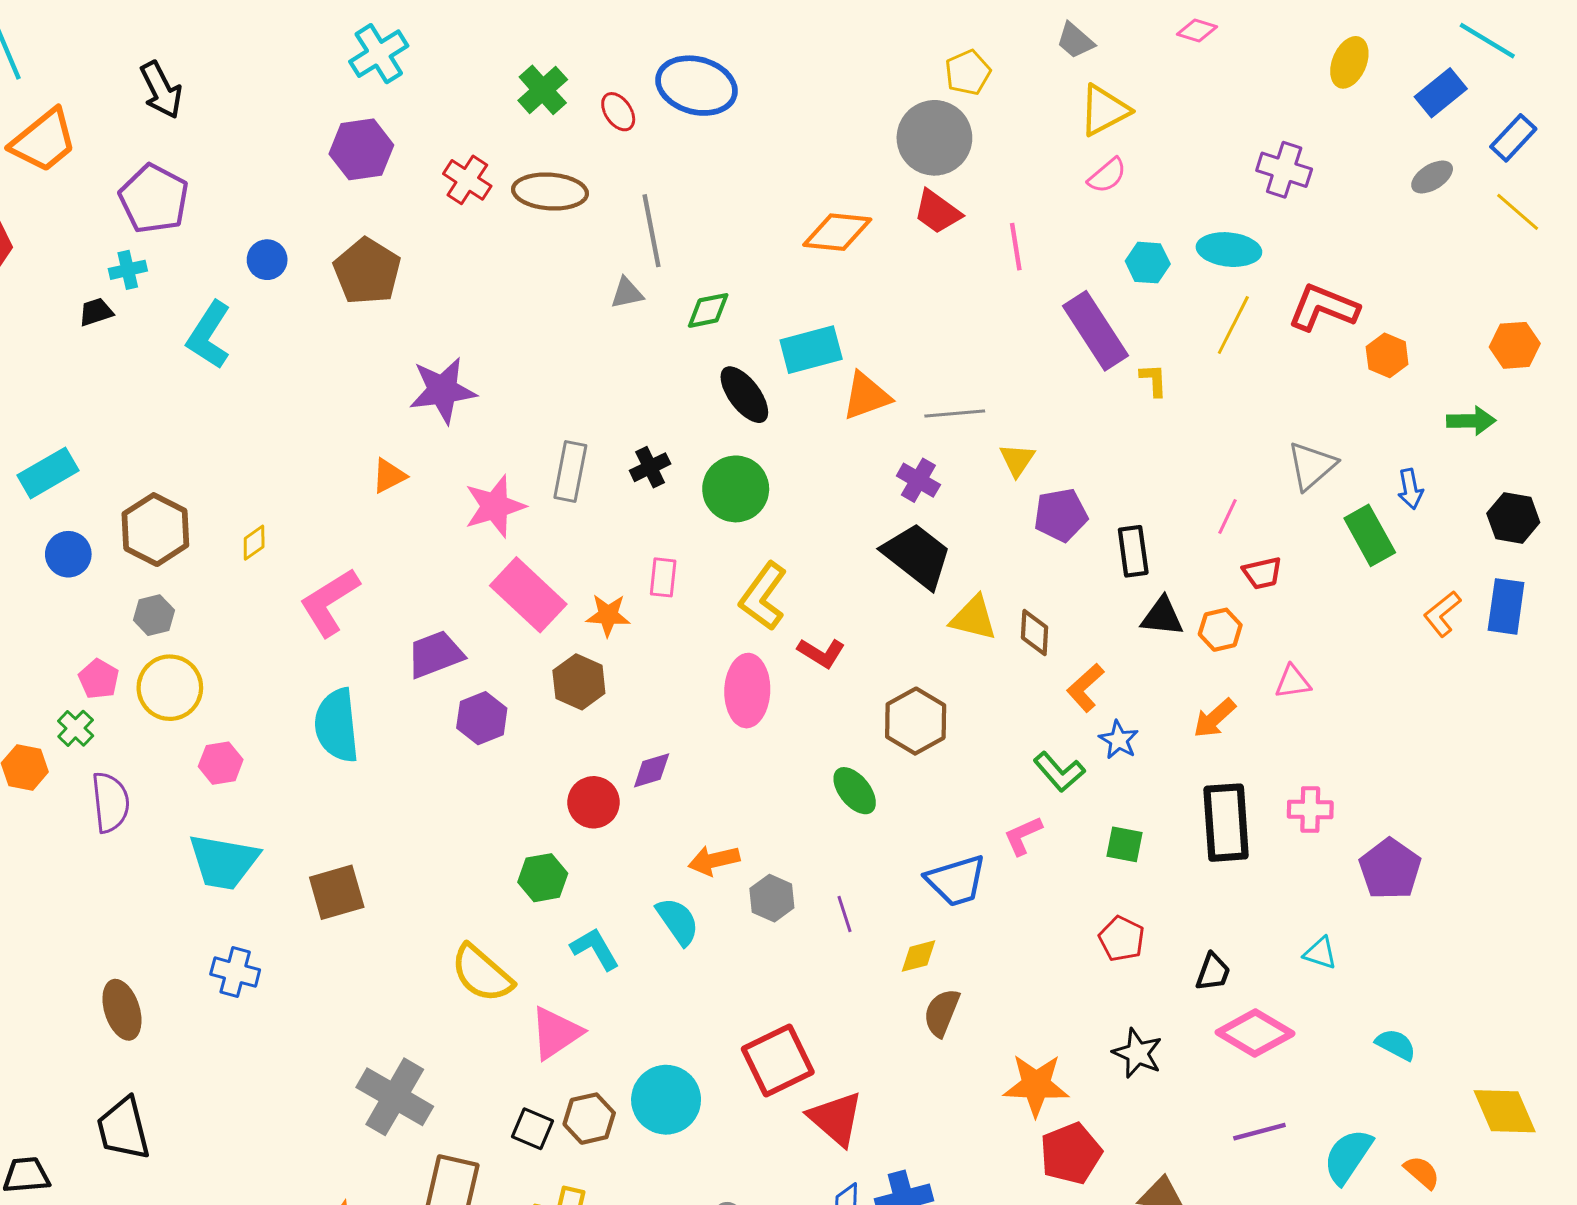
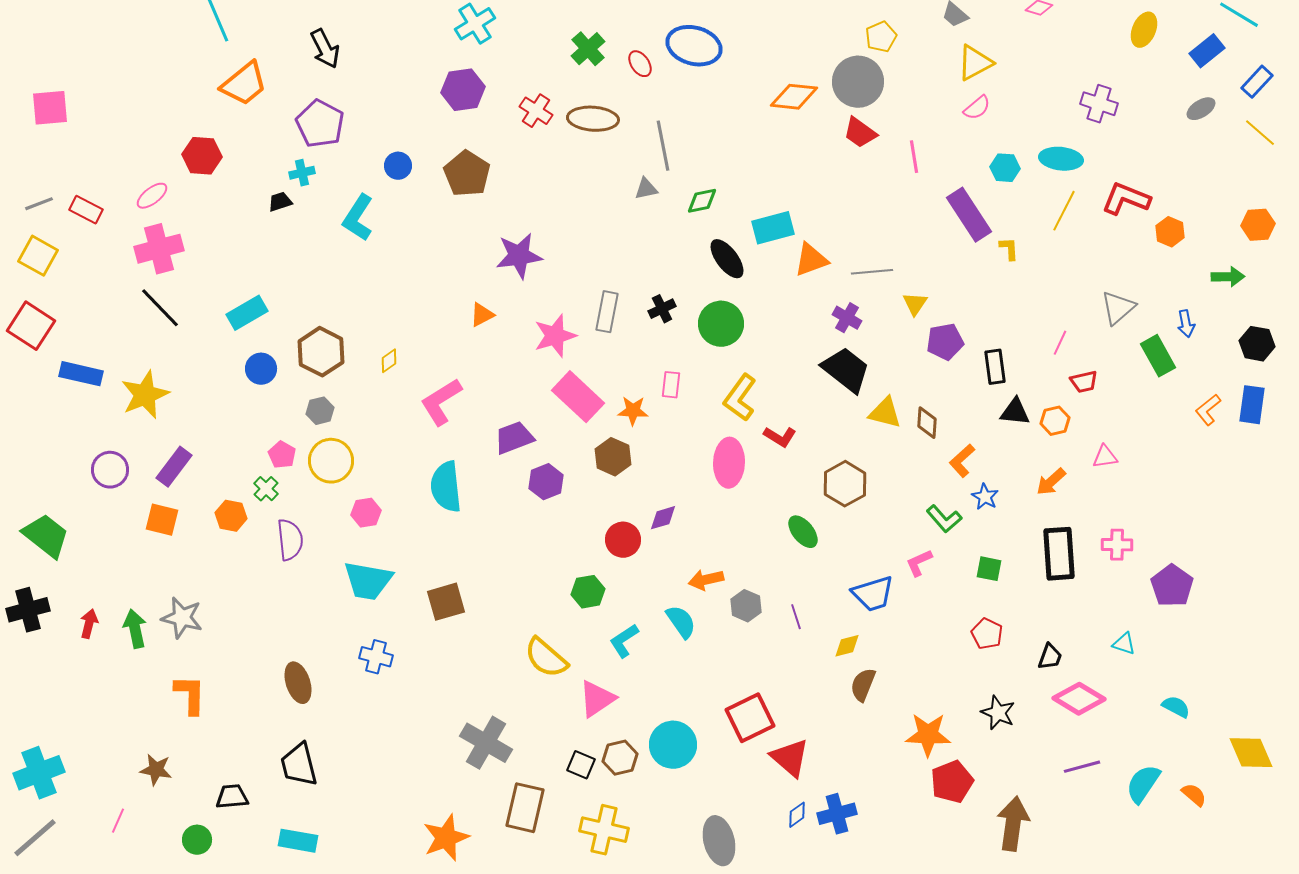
orange diamond: (837, 232) -> (794, 97), moved
cyan L-shape: (595, 949) -> (624, 641), turned -93

